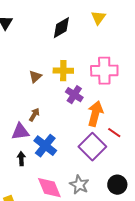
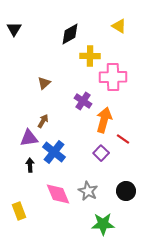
yellow triangle: (98, 18) -> (119, 26), moved, turned -35
yellow cross: (63, 71) -> (90, 56), moved
purple square: (92, 147) -> (101, 153), size x0.6

